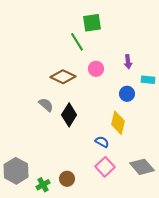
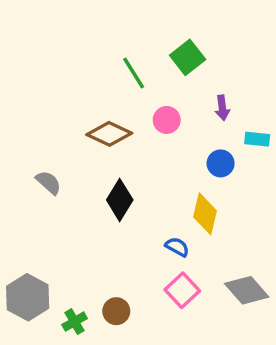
green square: (92, 23) -> (188, 57), moved, turned -30
gray semicircle: (46, 105) -> (48, 183), moved

